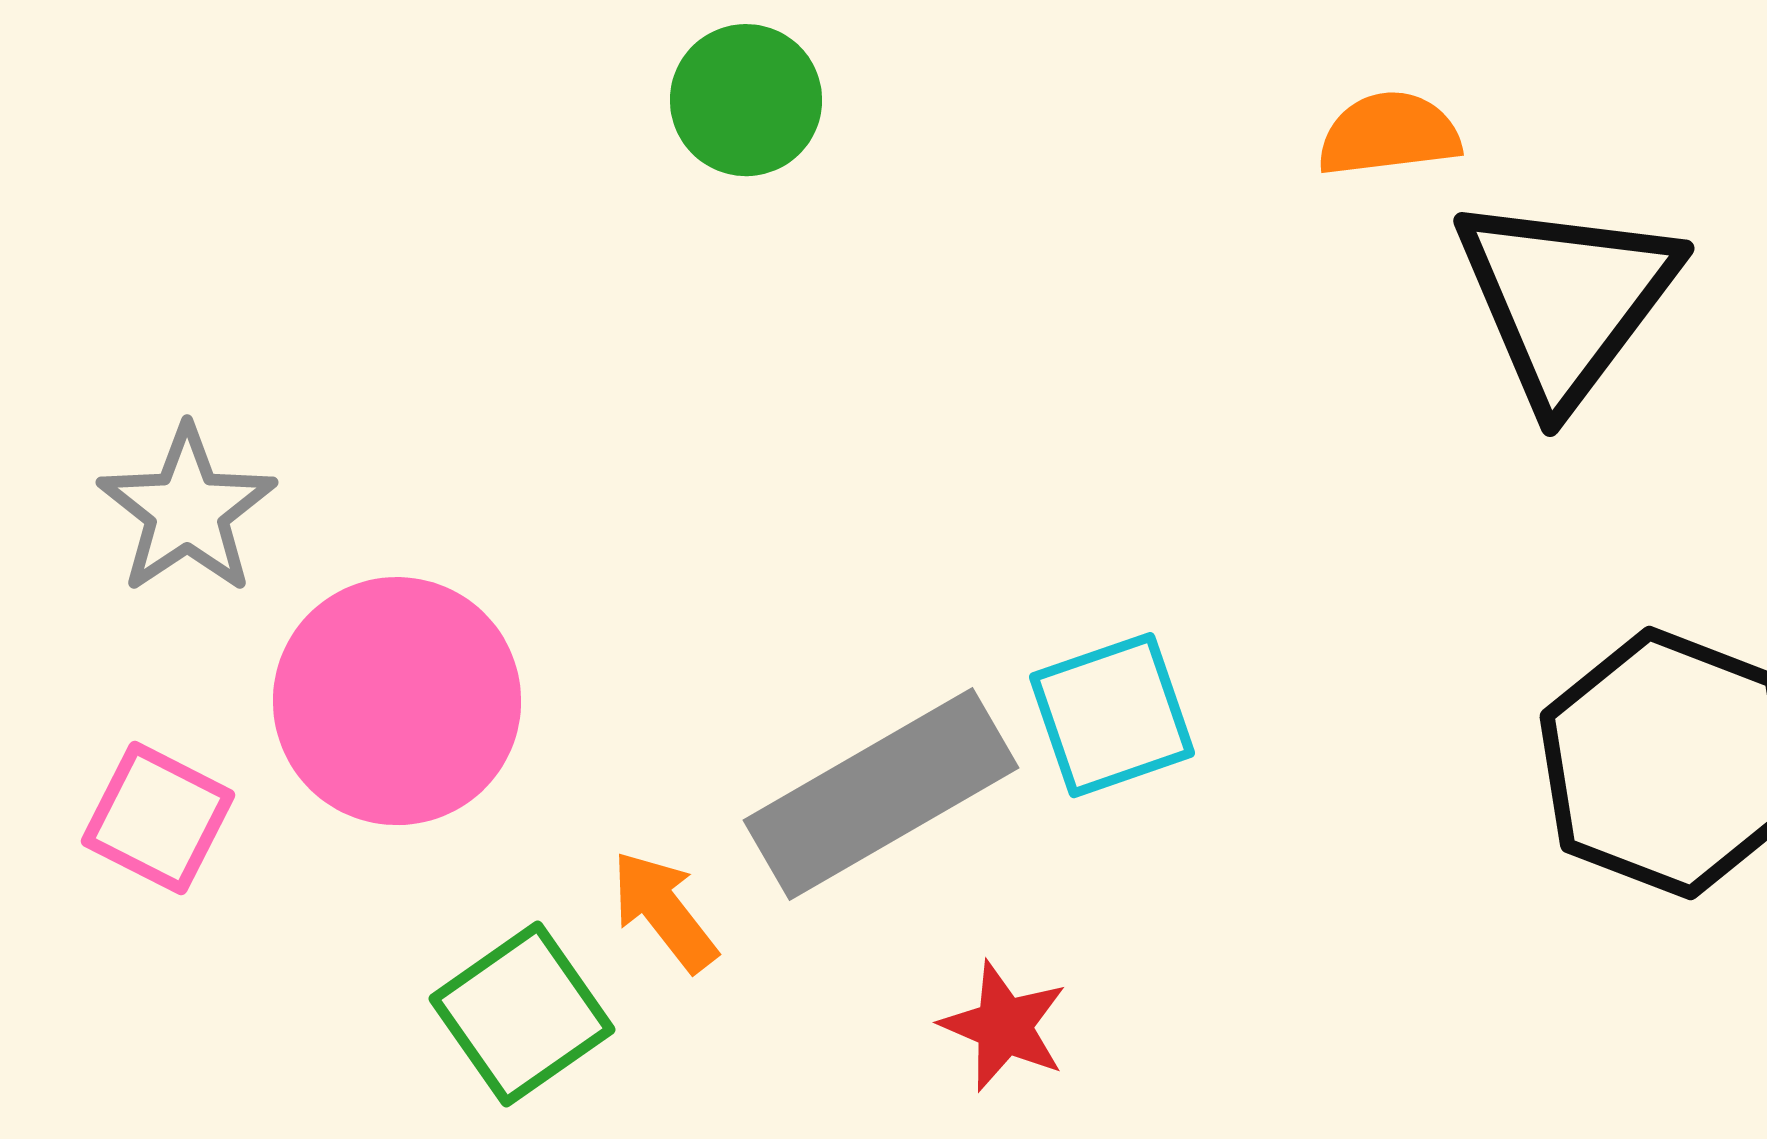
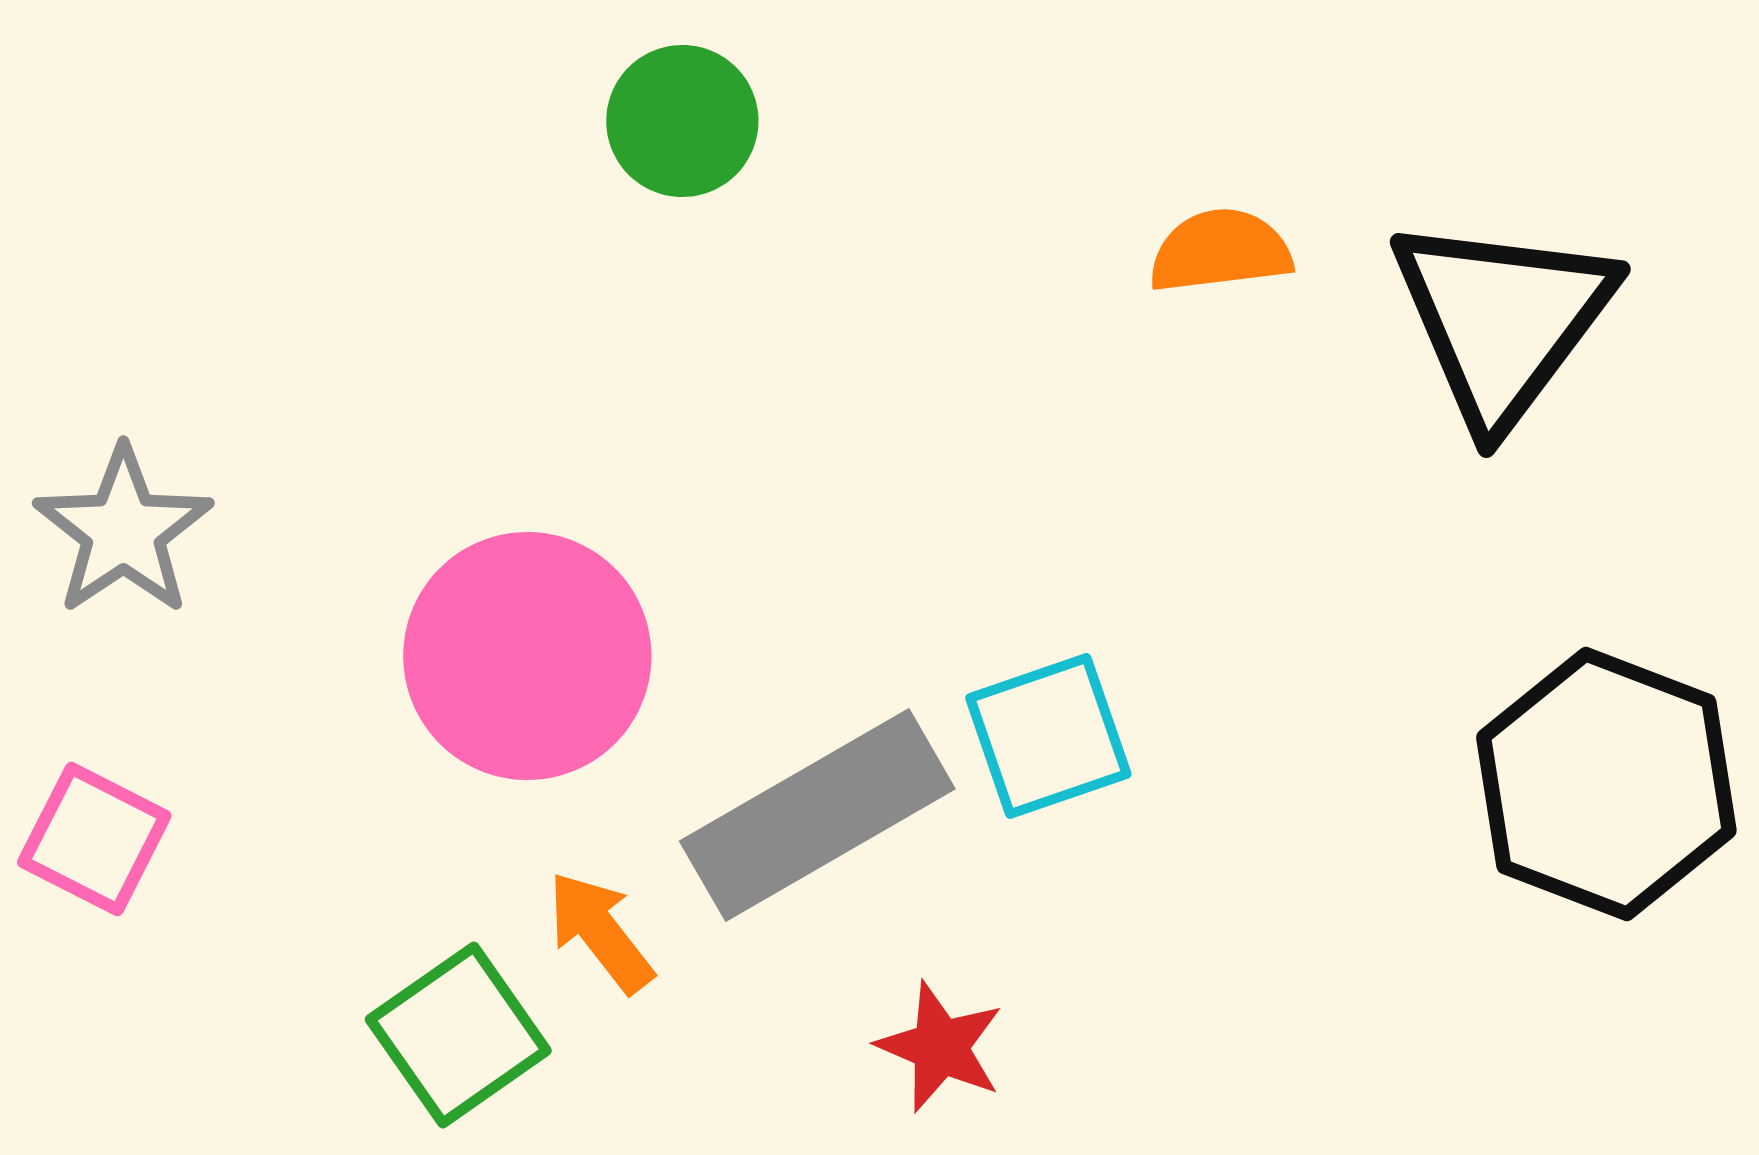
orange semicircle: (1389, 134) -> (1220, 251), moved
pink circle: (397, 701) -> (527, 656), moved

